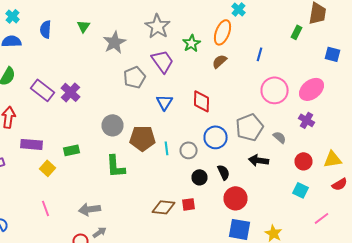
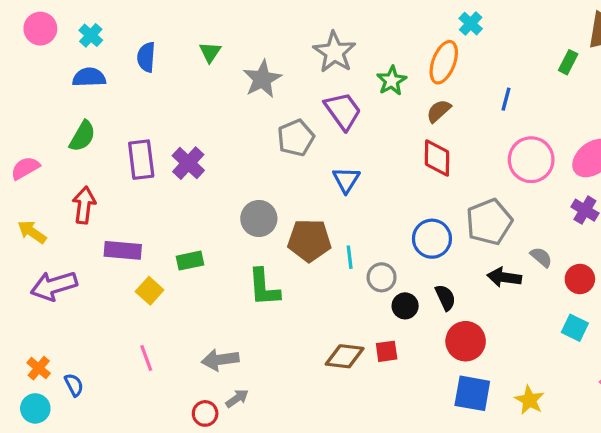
purple rectangle: (42, 90) -> (141, 160), turned 45
red diamond: (202, 101) -> (437, 158), moved
gray semicircle: (280, 137) -> (541, 257), moved
gray circle: (188, 150) -> (382, 277), moved

